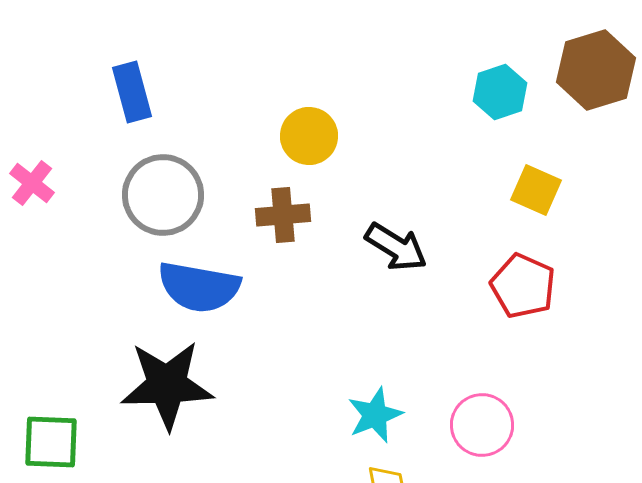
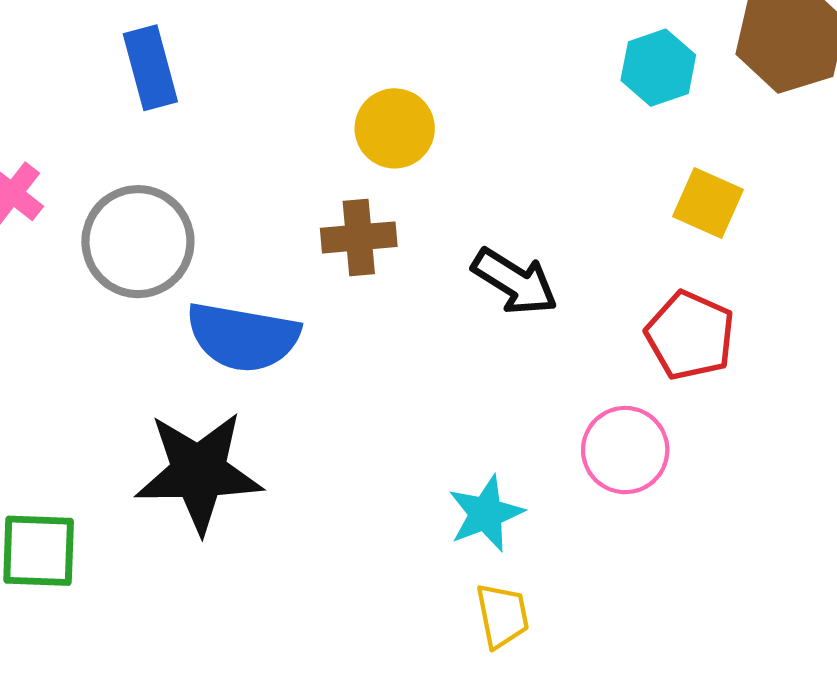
gray circle: (163, 195) -> (138, 242), moved
pink circle: (482, 425) -> (625, 450), moved

